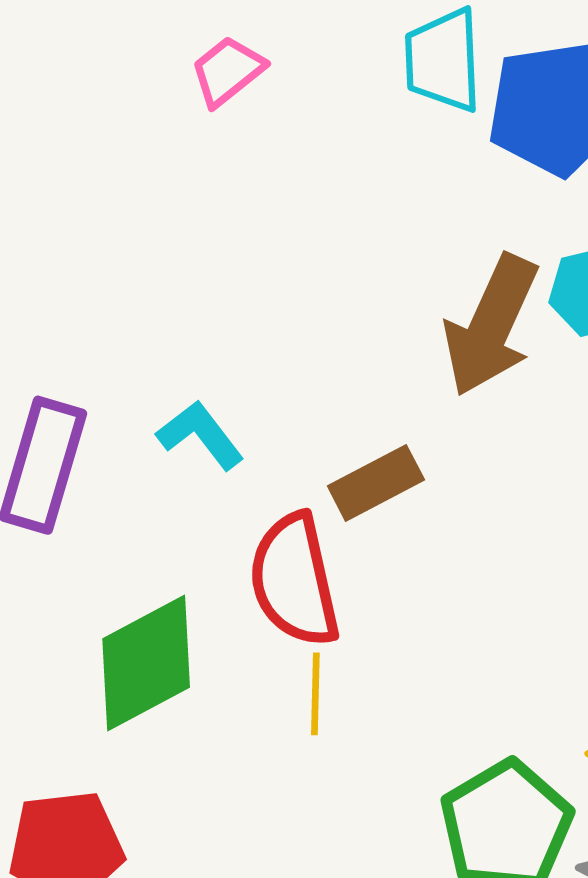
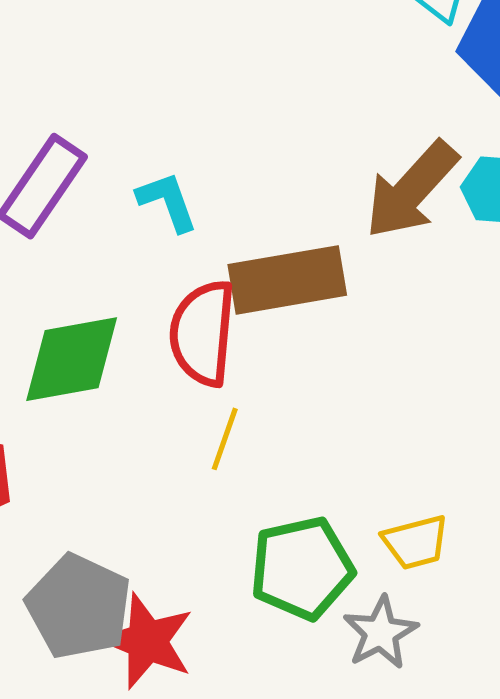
brown rectangle: (376, 483) -> (287, 280), size x1.6
yellow line: (315, 694) -> (225, 439), moved

